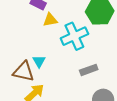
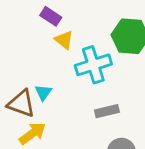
yellow triangle: (50, 20) -> (64, 40), turned 42

